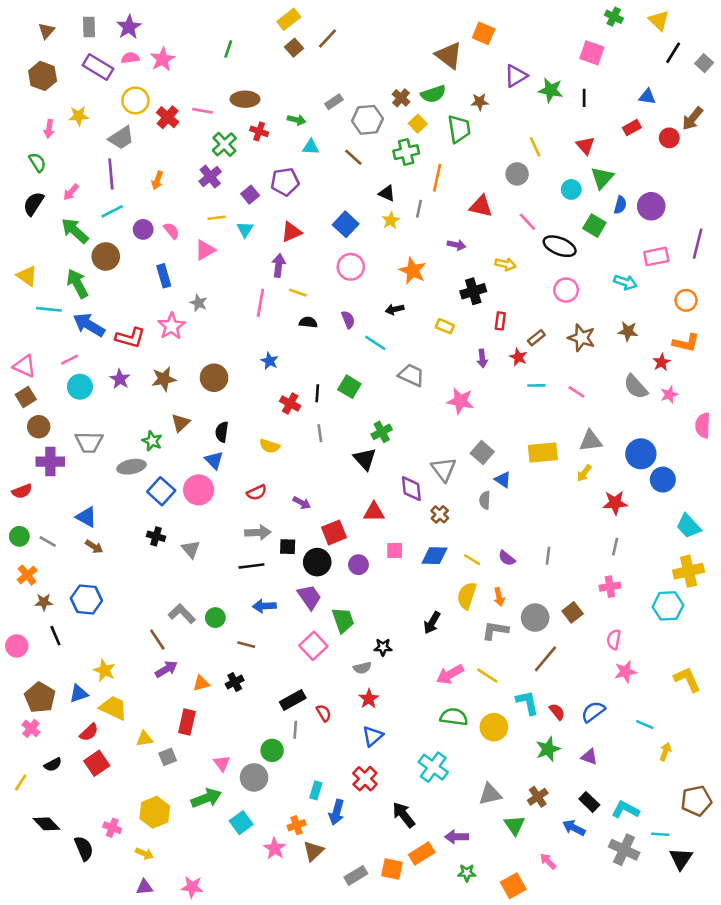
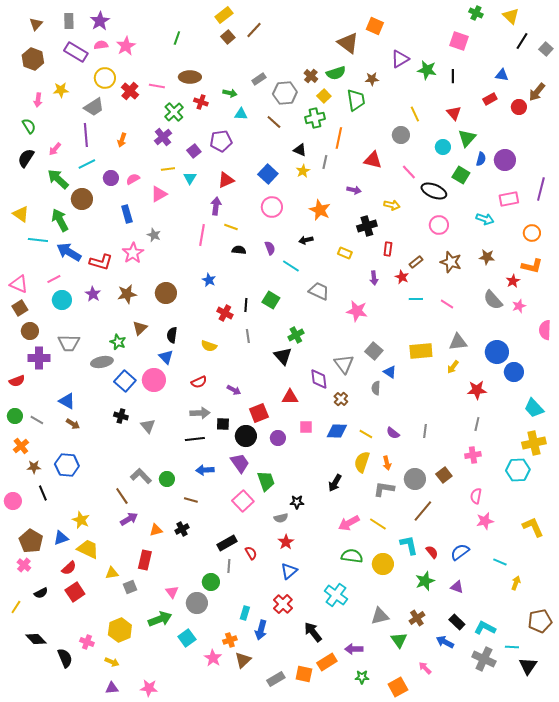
pink semicircle: (171, 231) -> (133, 179), turned -80

